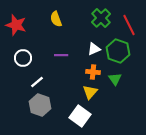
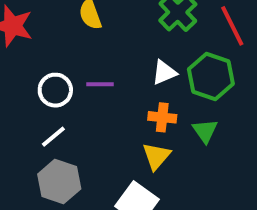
white circle: (23, 58) -> (55, 90), moved

